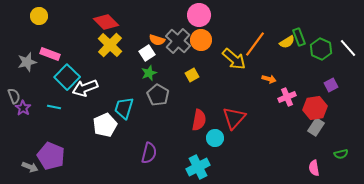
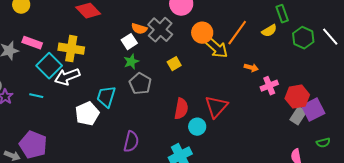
green rectangle: (299, 37) -> (282, 14), moved
orange circle: (201, 40) -> (202, 33), moved
yellow cross: (110, 45) -> (71, 49), moved, turned -35
purple square: (331, 85) -> (313, 110), moved, size x1.6

